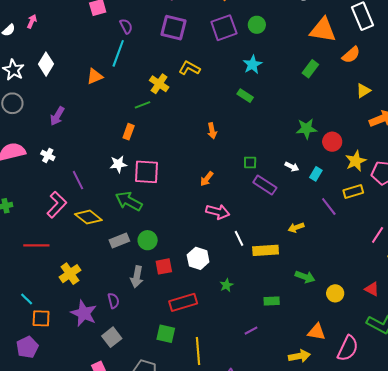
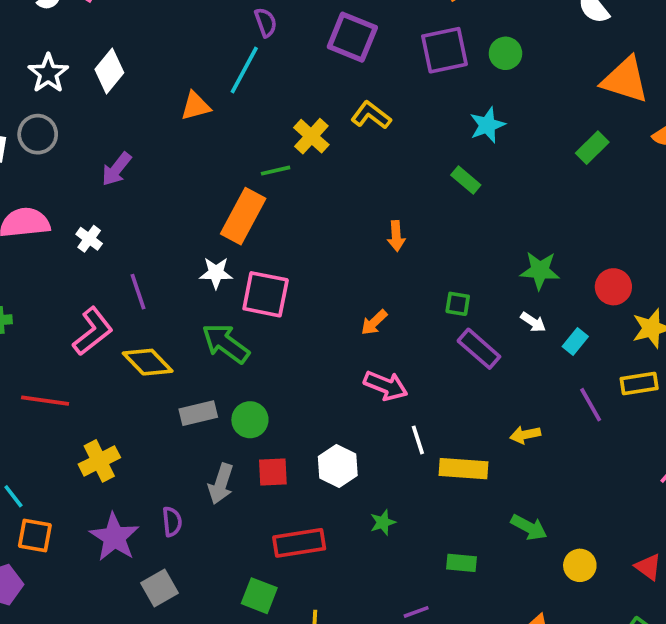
green star: (306, 129) -> (540, 270), moved
orange rectangle: (129, 132) -> (243, 216), size x1.8

